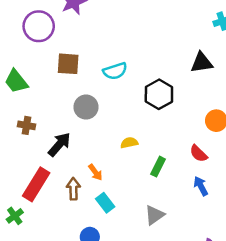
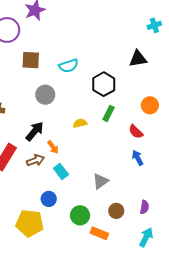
black arrow: (59, 144) -> (35, 131), moved
green rectangle: (158, 167) -> (108, 113), moved
brown arrow: (73, 189) -> (35, 160), turned 72

